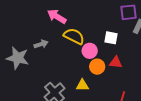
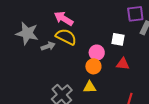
yellow semicircle: (74, 36) -> (66, 37), moved
gray star: (18, 58) -> (27, 33), moved
orange circle: (97, 67) -> (93, 66), moved

